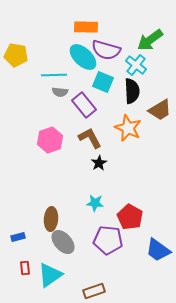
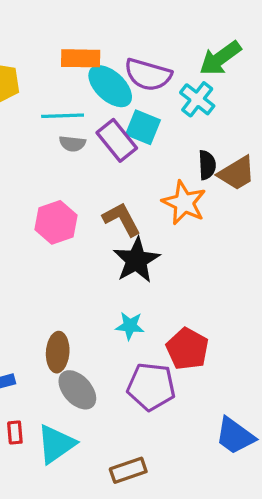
orange rectangle: (86, 27) -> (81, 58), moved
black semicircle: (132, 91) -> (207, 165), moved, size x0.7
purple rectangle: (84, 105) -> (117, 140), moved
black star: (99, 163) -> (136, 260), size x1.8
blue trapezoid: (158, 250) -> (235, 436), moved

